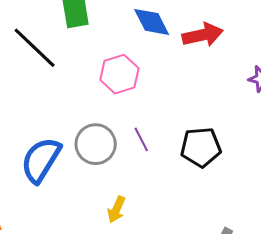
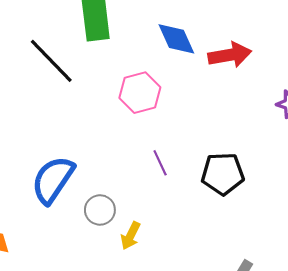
gray circle: (96, 144) -> (100, 210), moved, size x0.7

